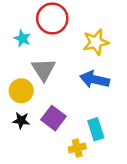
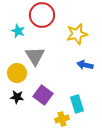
blue arrow: (95, 80) -> (85, 65), moved, size x0.7

